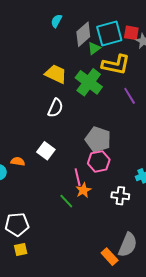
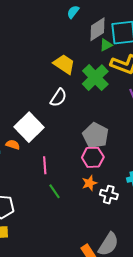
white square: (46, 151) -> (29, 127), moved, size x1.6
pink line: (78, 177) -> (45, 165), moved
orange star: (83, 190) -> (89, 183), moved

